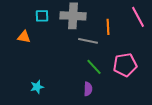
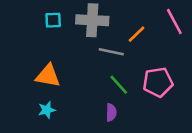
orange line: (108, 27) -> (136, 34), turned 49
orange triangle: (24, 37) -> (48, 76), moved, size x1.5

